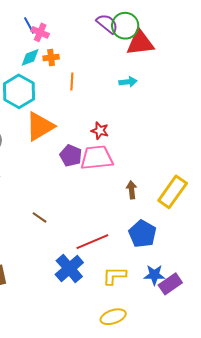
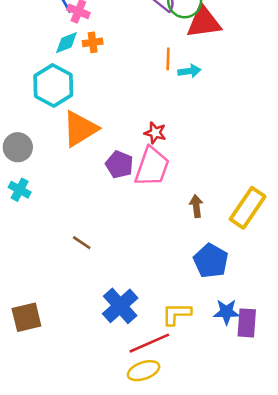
orange line: (72, 82) -> (168, 59), moved
pink trapezoid: (97, 158) -> (152, 167), turned 116
red line: (92, 242) -> (149, 343), moved
purple rectangle: (170, 284) -> (247, 323), turned -50
yellow ellipse: (113, 317) -> (144, 371), moved

